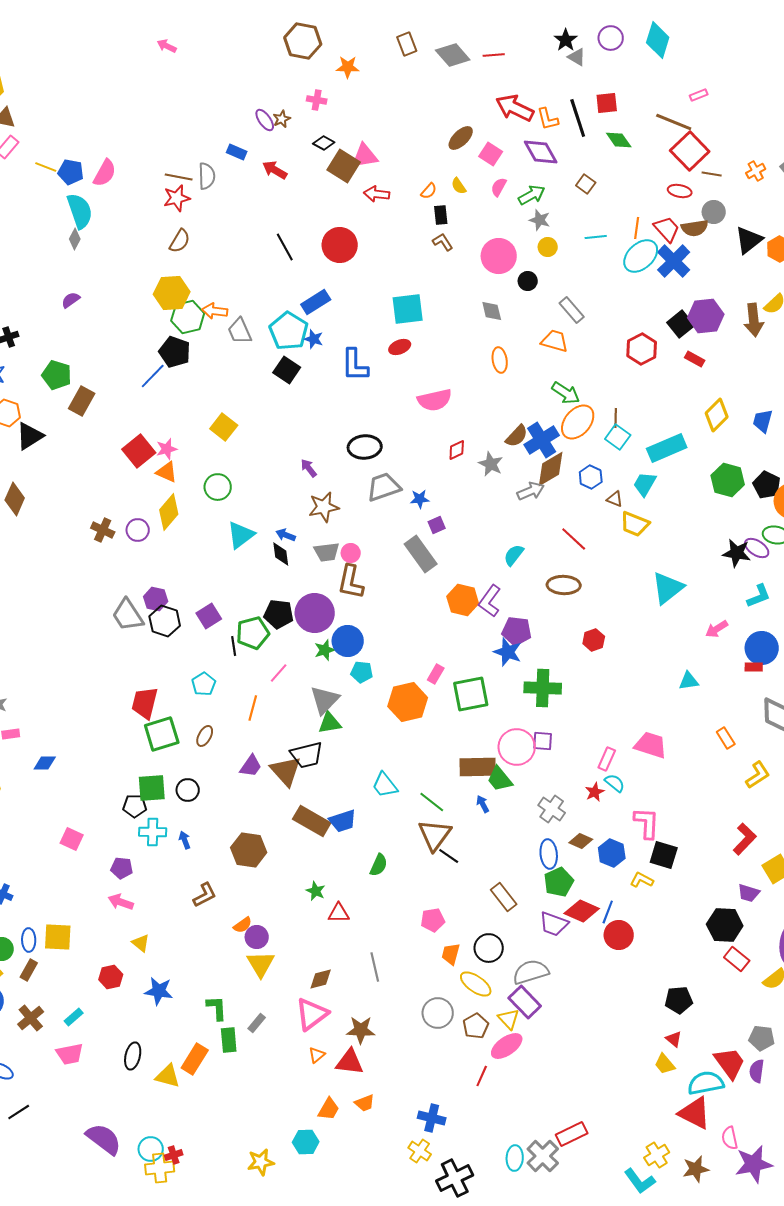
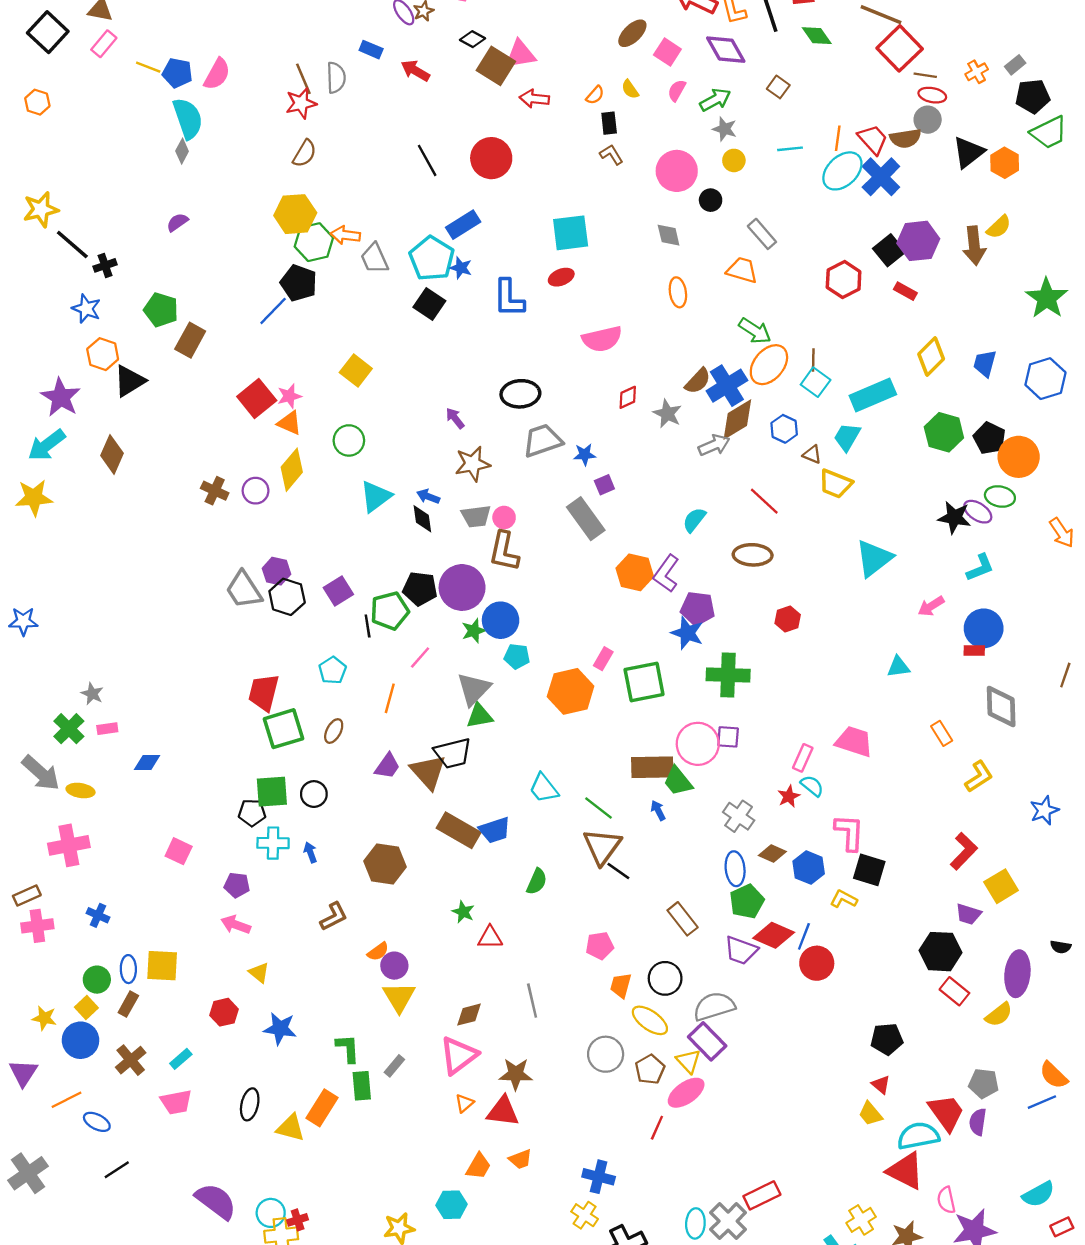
brown line: (179, 177) -> (303, 79), turned 56
red ellipse: (680, 191) -> (932, 95), moved

